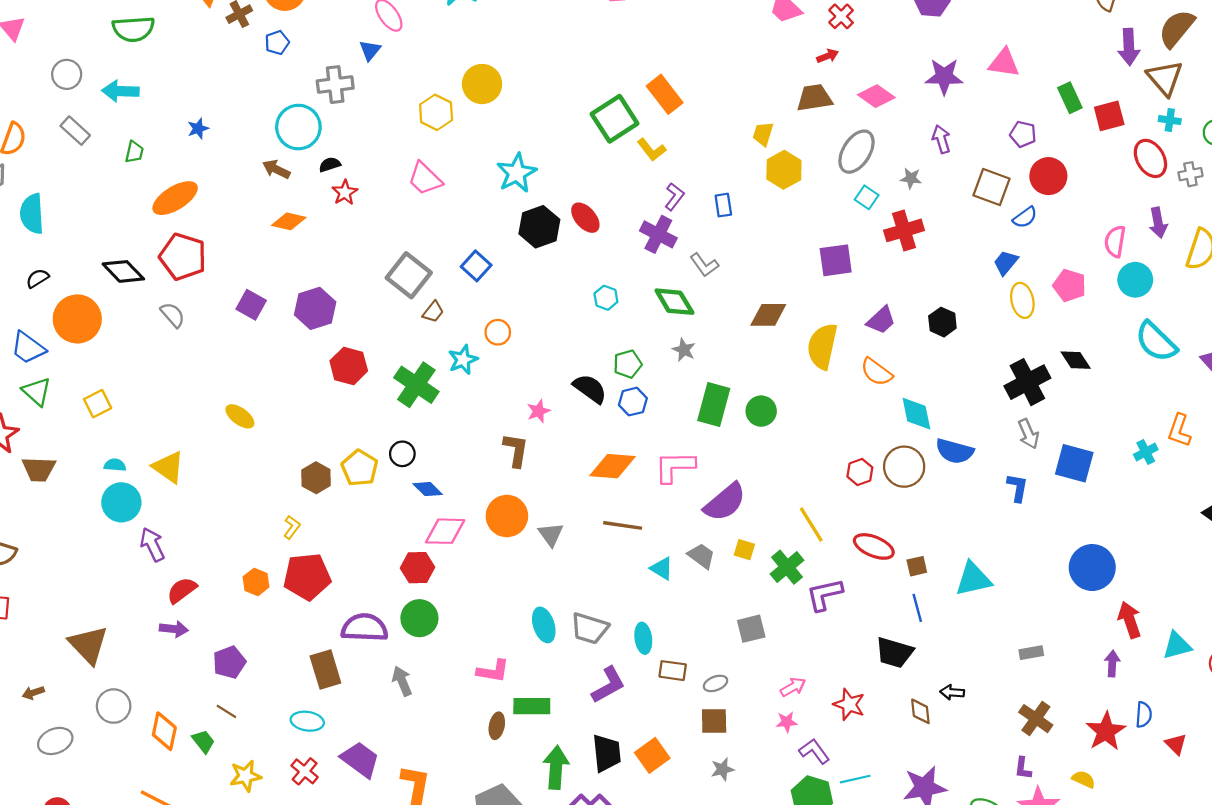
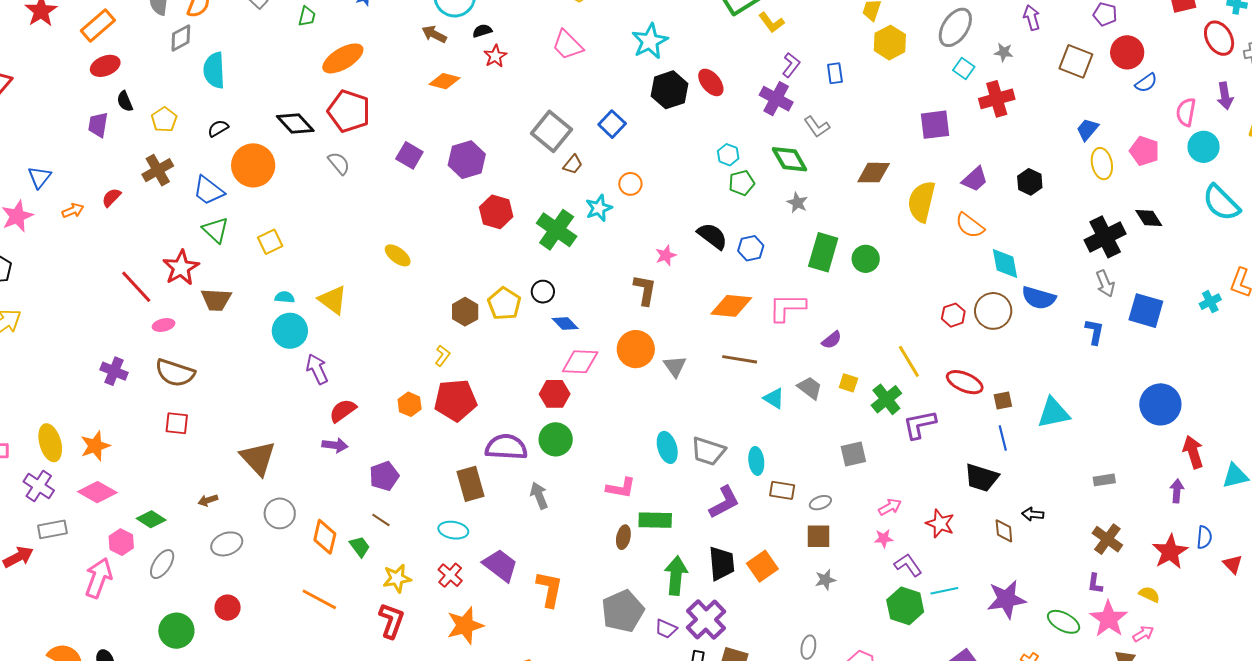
blue semicircle: (1025, 217) -> (1146, 83), moved
green pentagon: (628, 364) -> (742, 183), moved
purple semicircle: (725, 502) -> (832, 340), size x0.5

